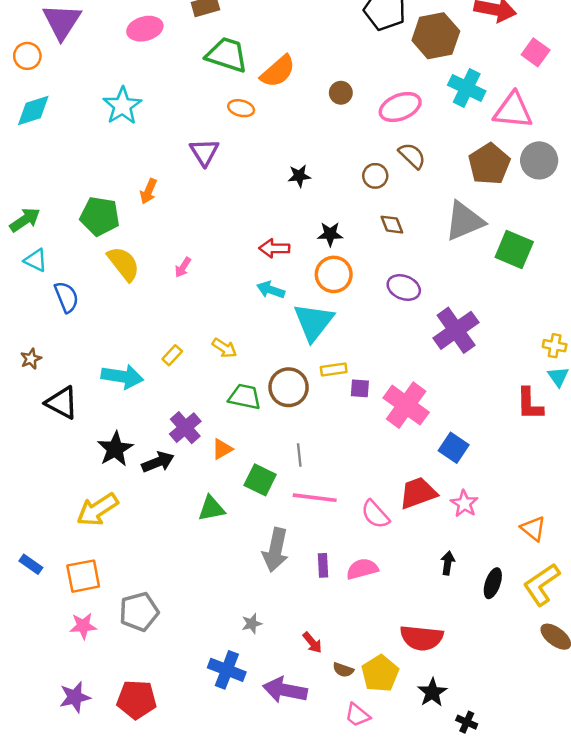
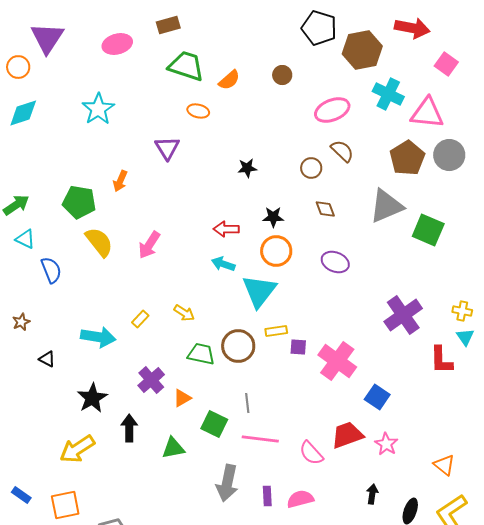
orange semicircle: (278, 71) -> (229, 80), size x0.7
brown circle: (341, 93) -> (282, 75), moved
pink arrow: (183, 267) -> (149, 245), size x1.6
purple cross: (456, 330) -> (403, 315), moved
black triangle: (62, 403) -> (47, 359), size x0.6
black arrow: (158, 462) -> (129, 428), moved, turned -68

